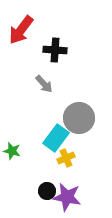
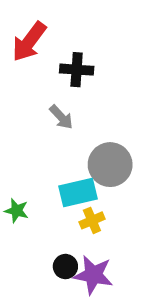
cyan rectangle: (56, 138) -> (78, 193), turned 40

